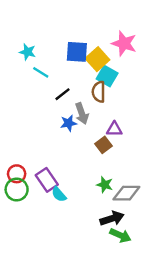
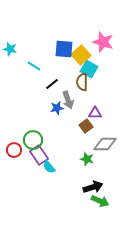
cyan star: (27, 52) -> (10, 49), moved
green circle: (17, 190) -> (33, 140), moved
gray diamond: (126, 193) -> (105, 144), moved

